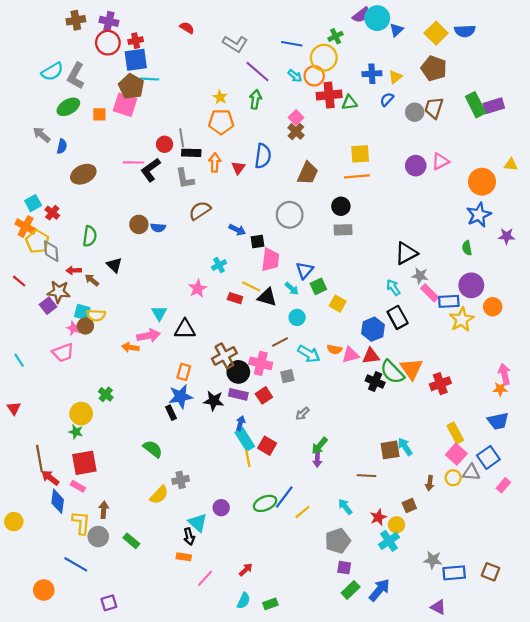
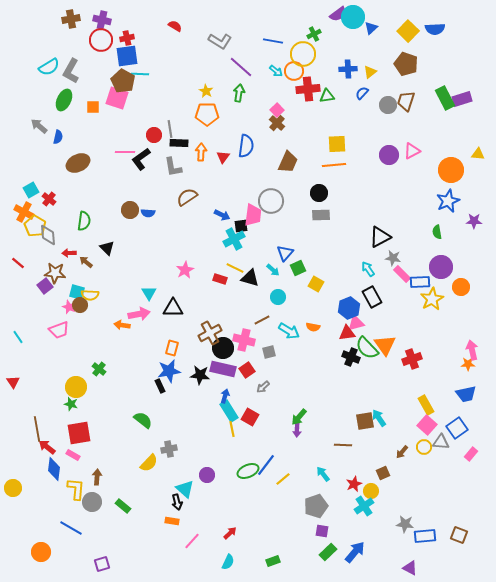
green ellipse: (68, 107) -> (64, 100), turned -35
pink trapezoid: (270, 260) -> (253, 215), moved
cyan cross: (219, 265) -> (234, 239), moved, size x1.5
pink triangle: (351, 355) -> (356, 323), moved
purple rectangle: (238, 394) -> (223, 369), size x1.4
gray arrow: (302, 414) -> (263, 387), moved
brown arrow: (430, 483) -> (402, 452), turned 32
green rectangle: (270, 604) -> (273, 561), moved

